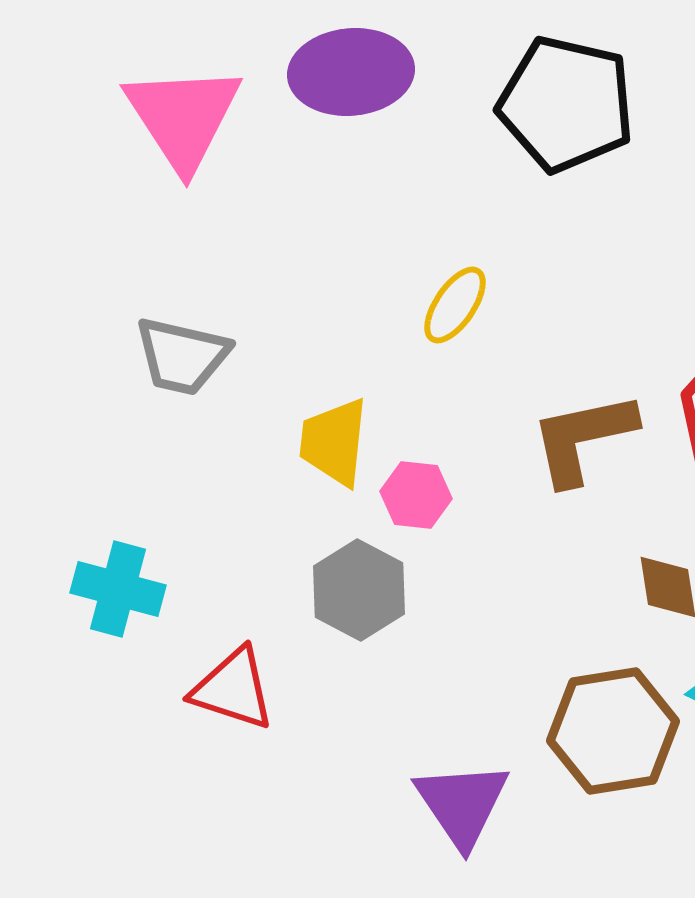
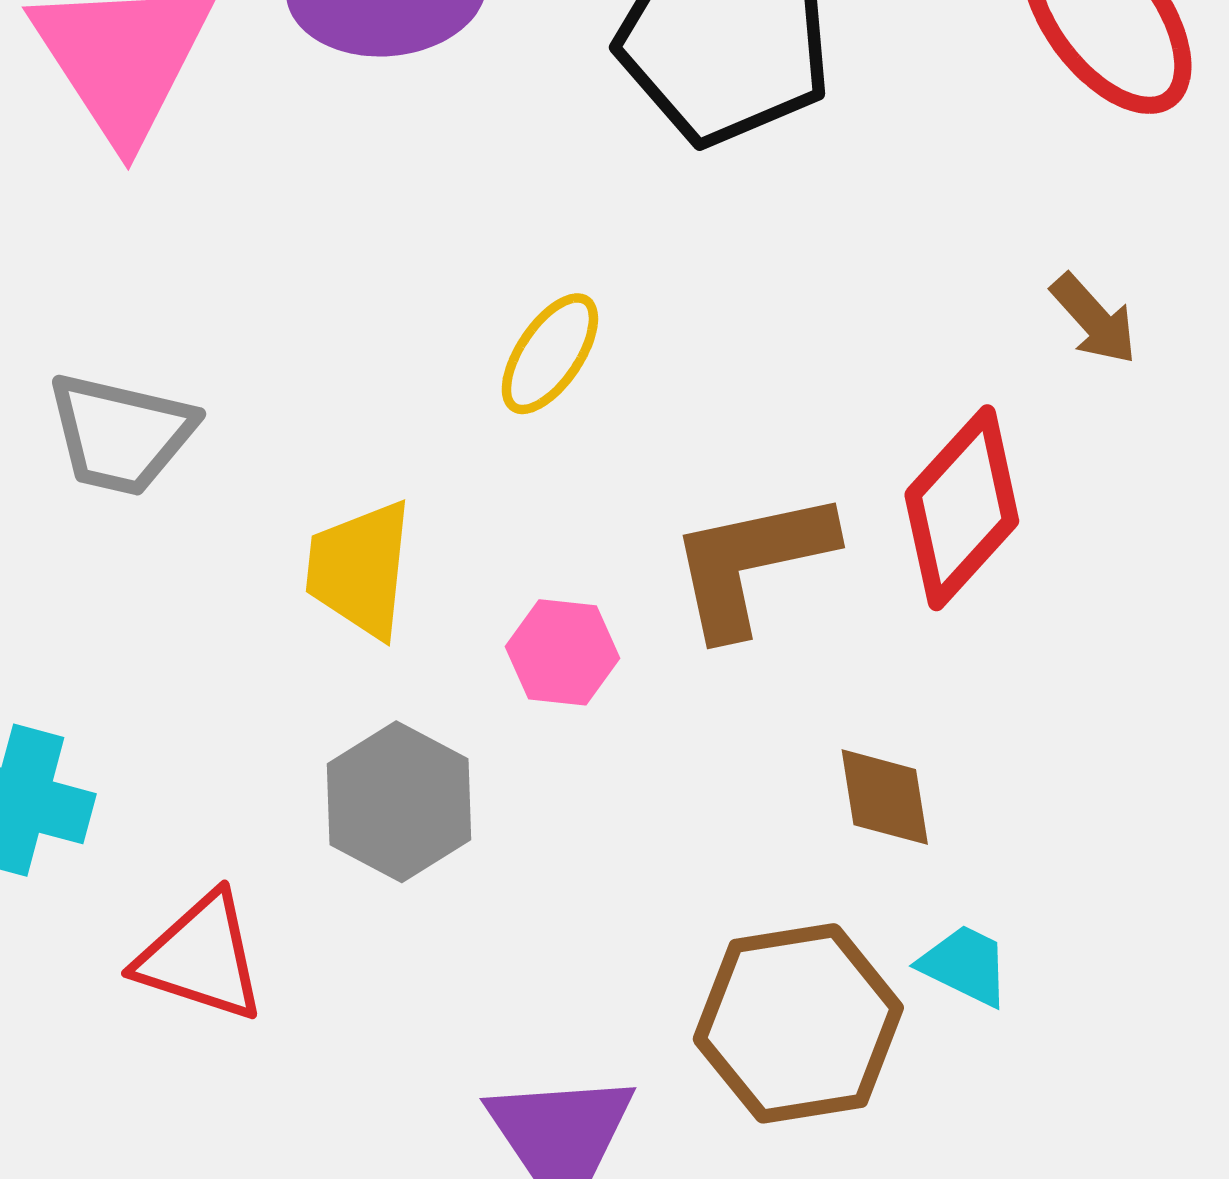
pink hexagon: (416, 495) -> (563, 652), moved

